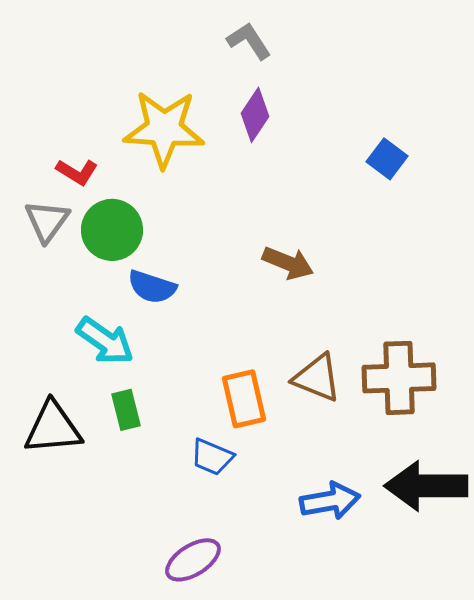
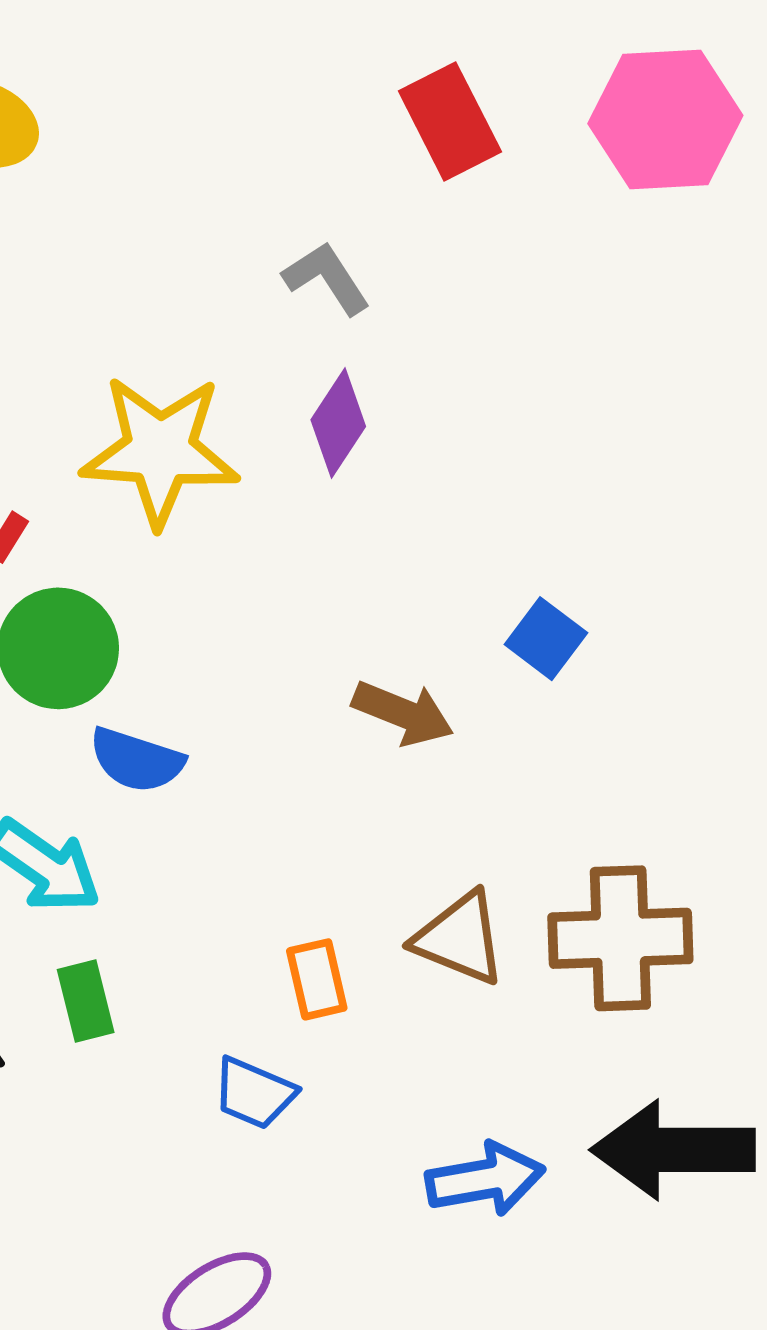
blue square: (387, 159) -> (546, 639), moved
orange rectangle: (244, 399) -> (317, 979), size x0.7

